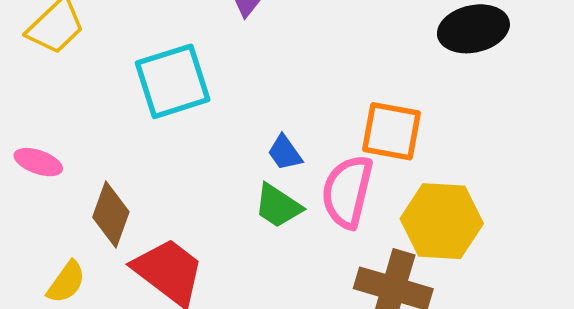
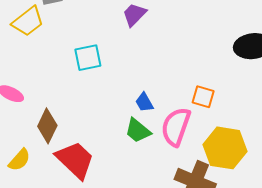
cyan square: (173, 81) -> (88, 58), size x0.7
orange square: (392, 131) -> (203, 97), size x0.7

